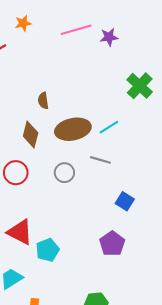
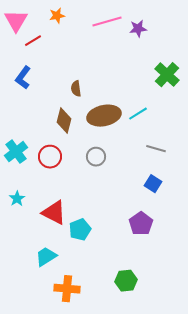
gray line: (100, 160) -> (156, 149), moved

